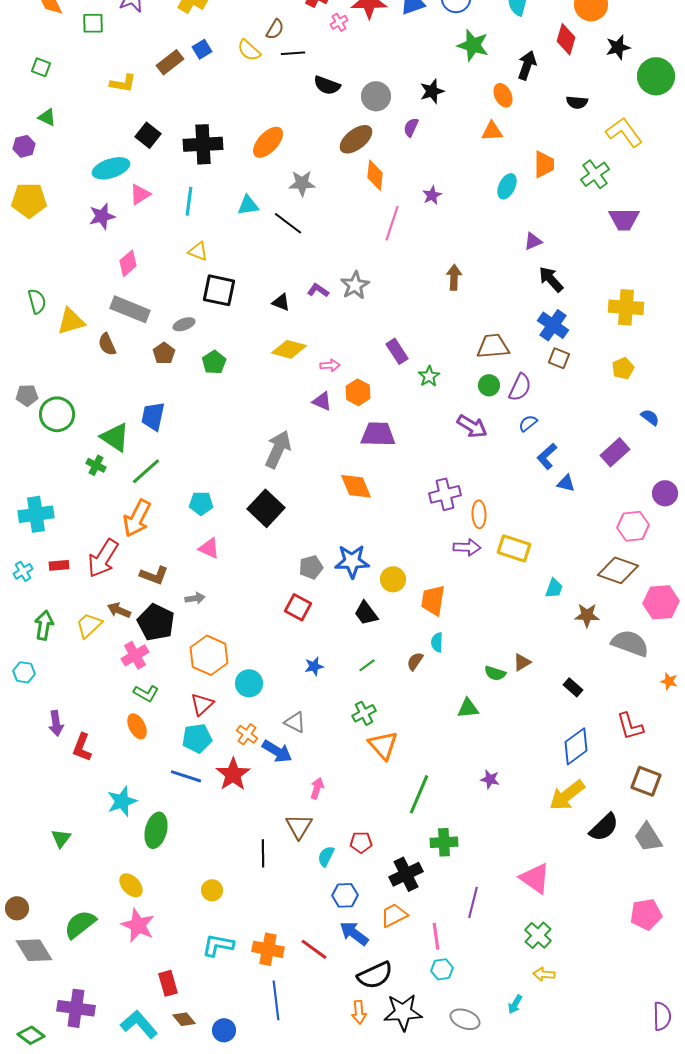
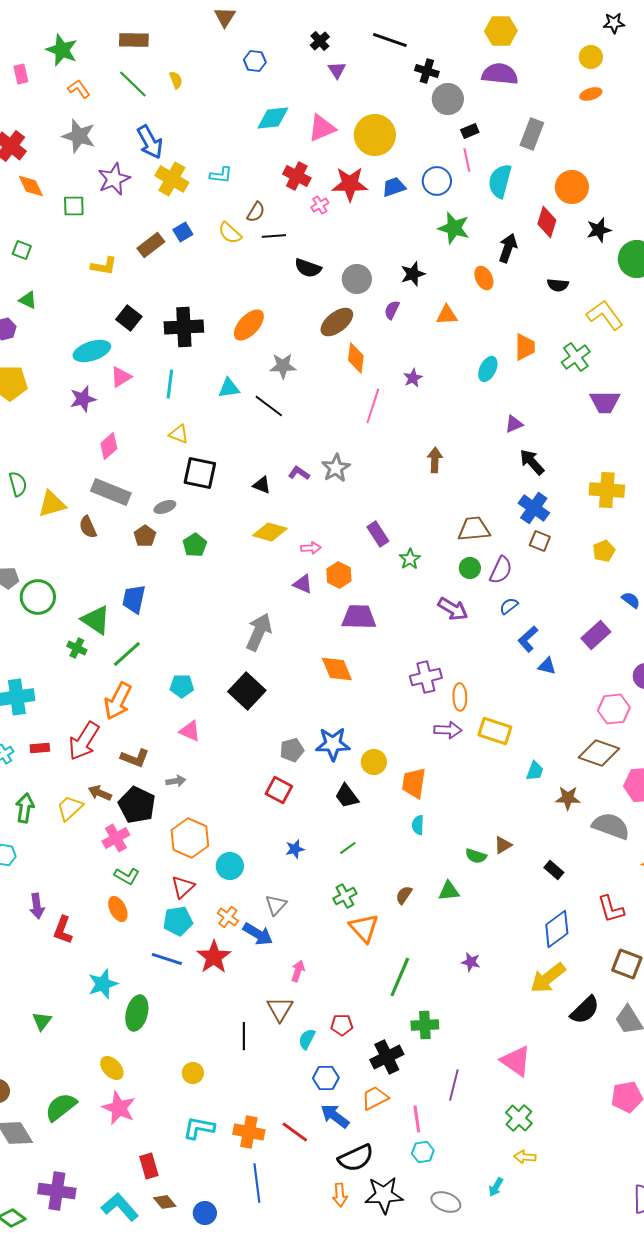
orange triangle: (492, 131) -> (447, 315), moved
brown semicircle: (415, 661) -> (404, 895), moved
gray triangle: (295, 722) -> (276, 905), turned 45

